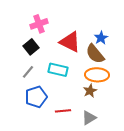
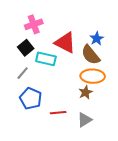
cyan rectangle: (58, 70) -> (46, 59), moved
blue pentagon: (36, 97) -> (31, 98), turned -30

